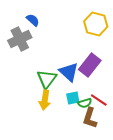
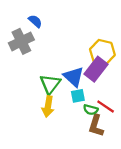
yellow hexagon: (96, 24) -> (102, 52), moved
cyan square: (73, 98) -> (78, 96), moved
green semicircle: (85, 103) -> (91, 110), turned 32

